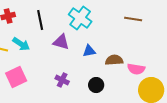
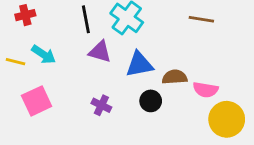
black line: (40, 20) -> (86, 19), moved
blue triangle: (89, 51) -> (139, 64), size x1.5
black circle: (96, 85) -> (151, 101), moved

